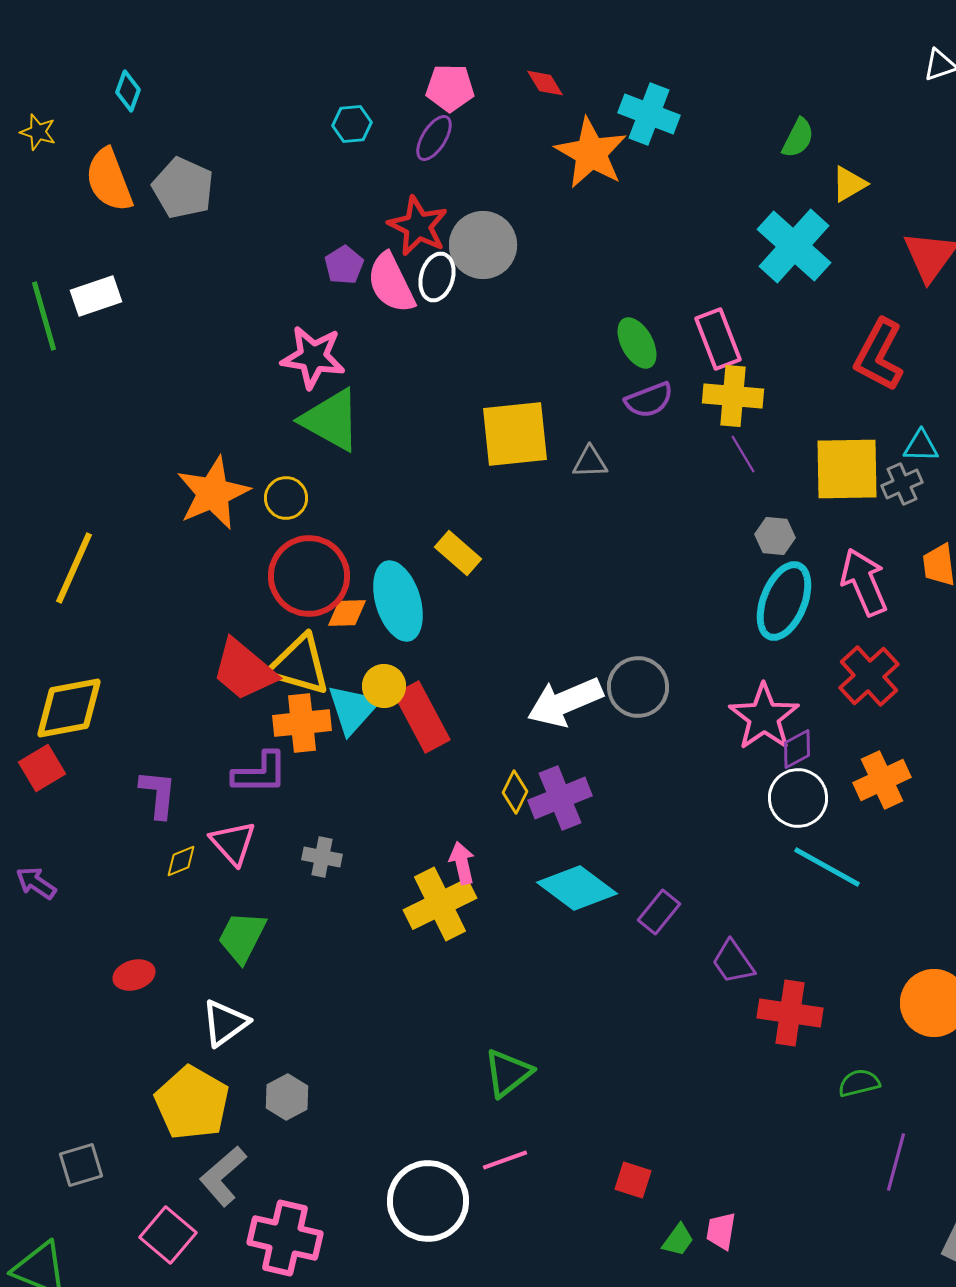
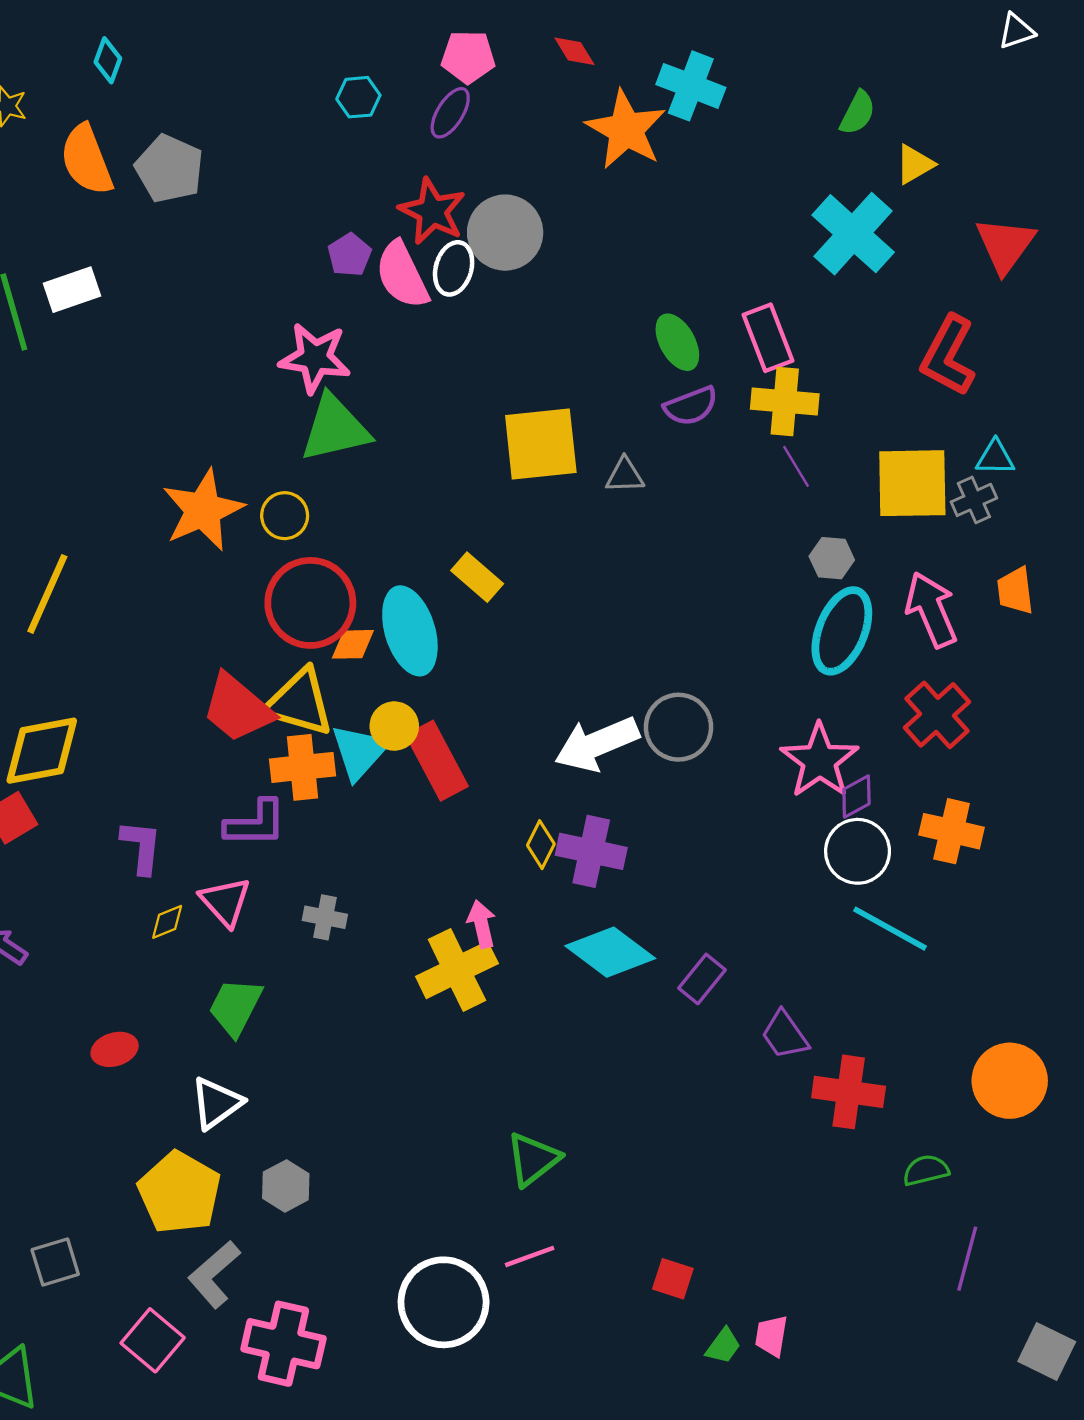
green triangle: (331, 420) -> (335, 428), turned -42
orange cross: (882, 780) -> (952, 831), turned 38
purple cross: (560, 798) -> (591, 851), turned 34

